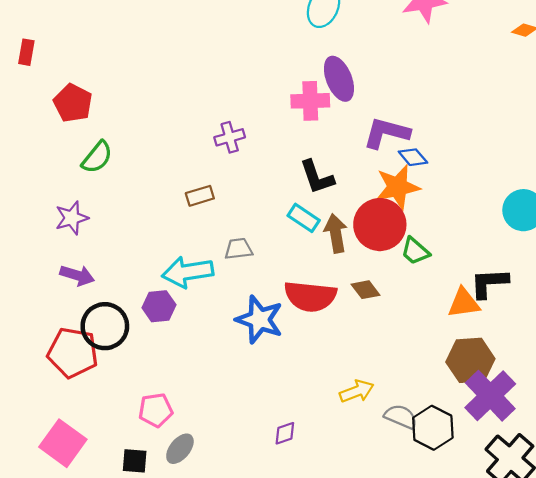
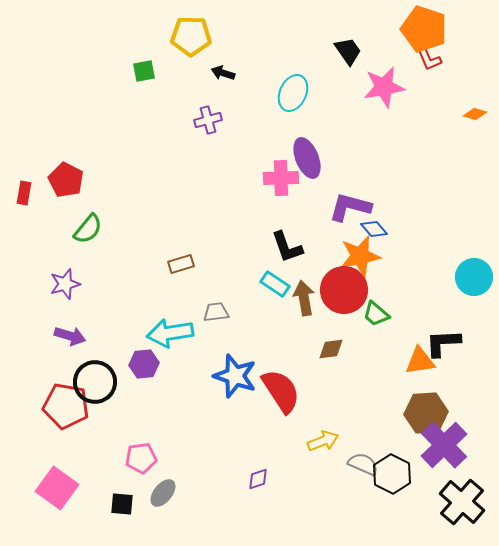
red rectangle: (26, 52) -> (24, 193), moved
purple cross: (230, 137) -> (208, 120), moved
brown diamond: (365, 290) -> (331, 349), turned -60
red semicircle: (310, 296) -> (281, 391), moved, turned -129

